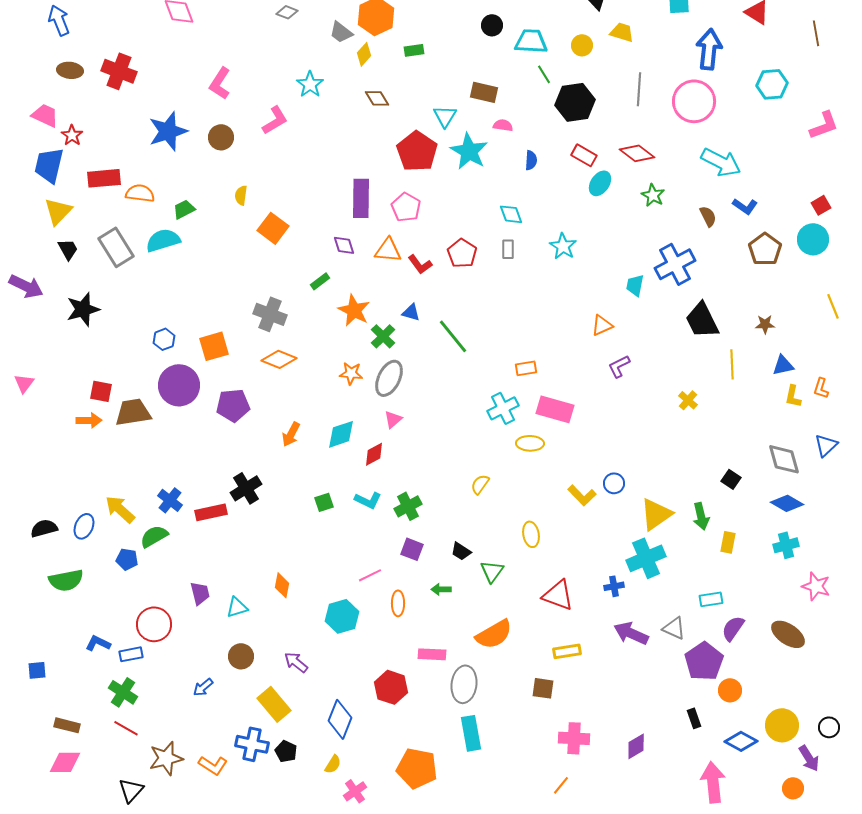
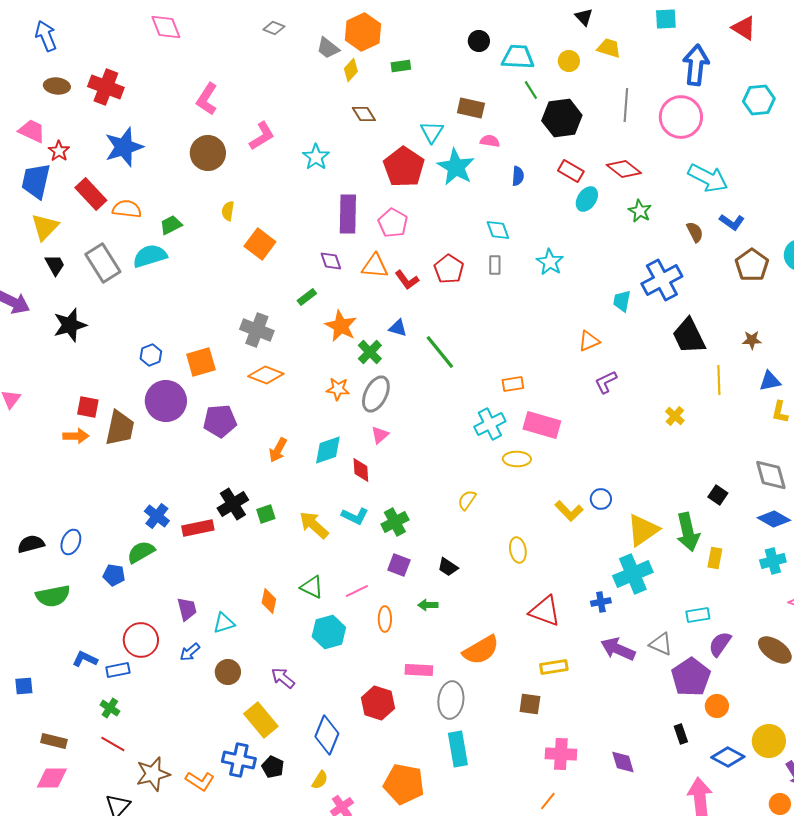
cyan star: (310, 84) -> (316, 157), moved
blue star: (168, 131) -> (124, 147), moved
brown circle: (221, 137) -> (208, 153), size x1.4
red rectangle: (104, 178) -> (91, 194), turned 52
brown trapezoid: (133, 412) -> (120, 428), turned 111
red diamond: (374, 454) -> (361, 470), turned -65
green square: (324, 502) -> (266, 514), moved
yellow arrow: (120, 509) -> (314, 525), moved
green arrow: (701, 516) -> (688, 532), size x1.4
green triangle: (492, 571) -> (312, 587), moved, turned -40
blue arrow: (203, 687) -> (190, 652), moved
green cross: (123, 692) -> (110, 708), size x0.7
purple diamond: (636, 746) -> (623, 762), turned -76

